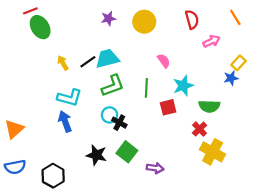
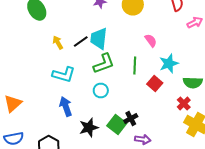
cyan trapezoid: (107, 59) -> (99, 38), turned -70
red square: (168, 107) -> (155, 84), turned -35
blue arrow: (65, 121) -> (66, 106), moved
black cross: (119, 123) -> (131, 118), moved, turned 32
black star: (97, 155) -> (89, 128), turned -30

